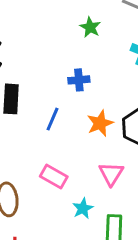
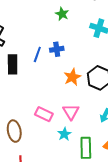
blue line: (53, 119) -> (37, 54), moved
pink triangle: (111, 174) -> (71, 112), moved

